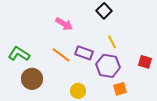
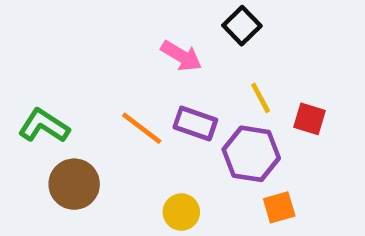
pink arrow: (64, 24) -> (181, 56), moved
red square: (145, 62) -> (310, 119), moved

